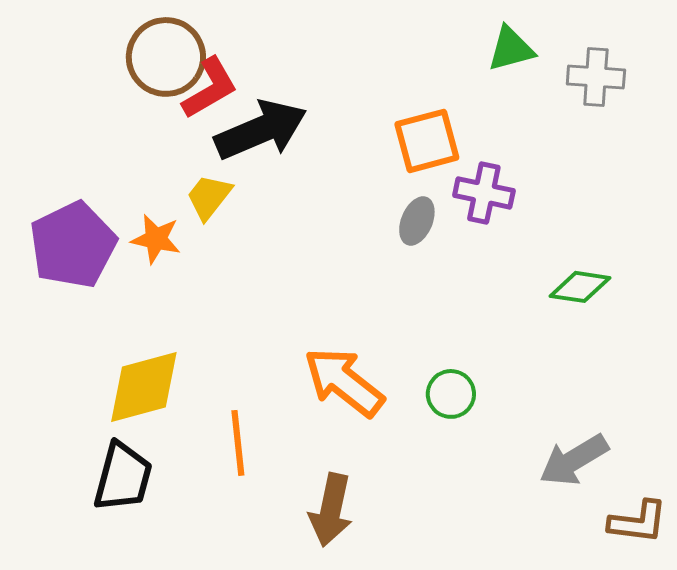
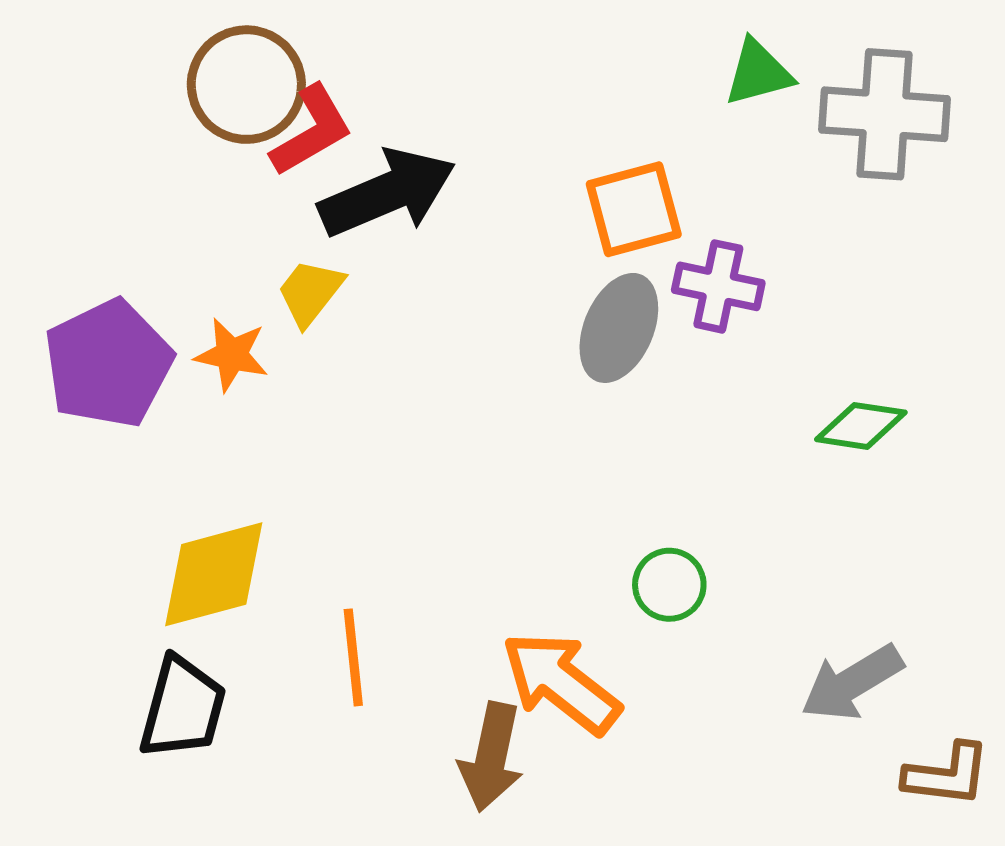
gray cross: (596, 77) -> (885, 114), size x1.5
gray ellipse: (417, 221) -> (619, 328), size x1.5
orange arrow: (344, 382) -> (561, 683), moved

